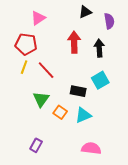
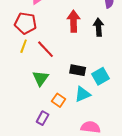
cyan square: (100, 80) -> (101, 76), moved
orange square: (60, 112) -> (59, 100), moved
purple rectangle: (36, 145) -> (43, 118), moved

